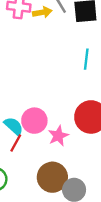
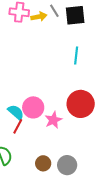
brown circle: (52, 177) -> (43, 163), moved, size x0.6

